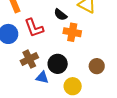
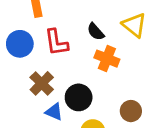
brown cross: (29, 59) -> (42, 83), turned -30

